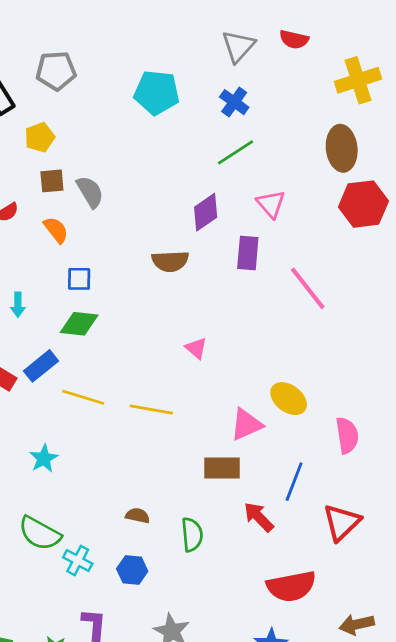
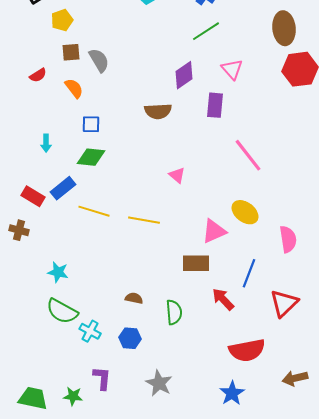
pink line: (308, 288) -> (248, 155), moved
cyan star: (44, 458) -> (58, 272), moved, turned -30

